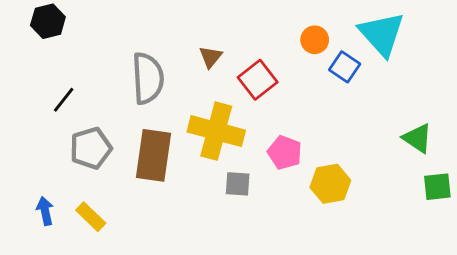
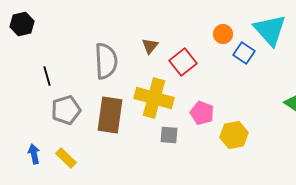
black hexagon: (48, 21) -> (22, 24), moved
black line: (64, 100) -> (47, 76), turned -54

